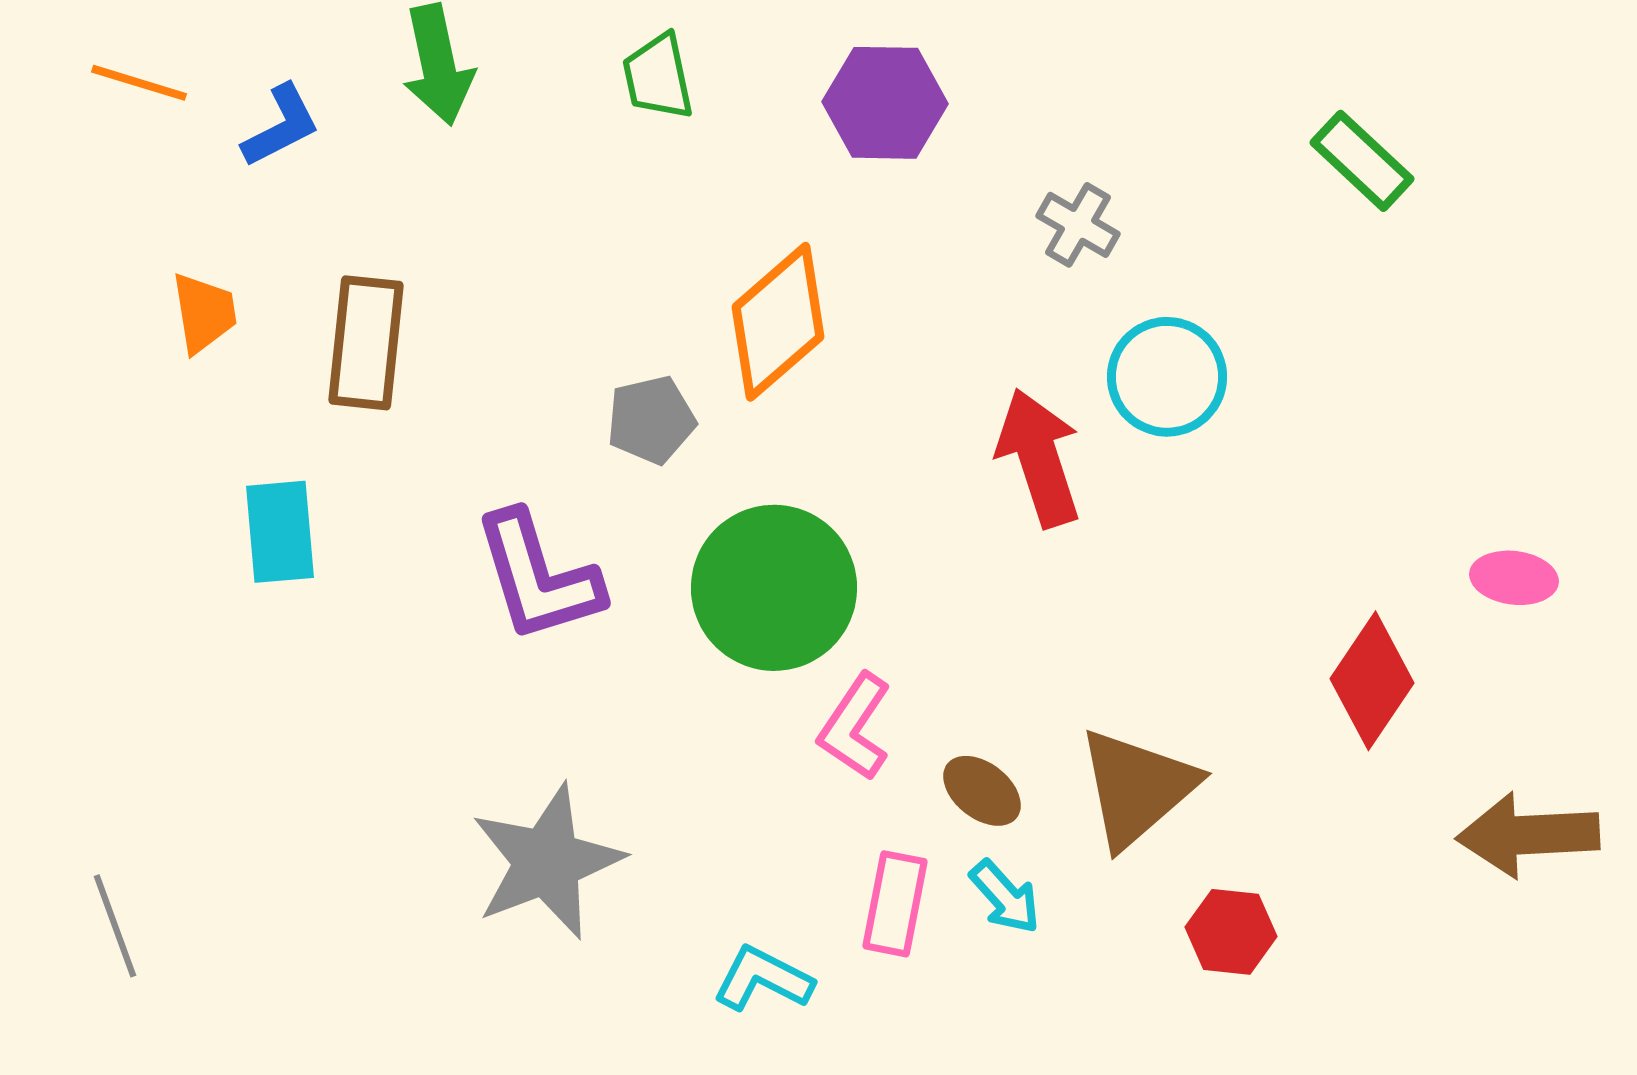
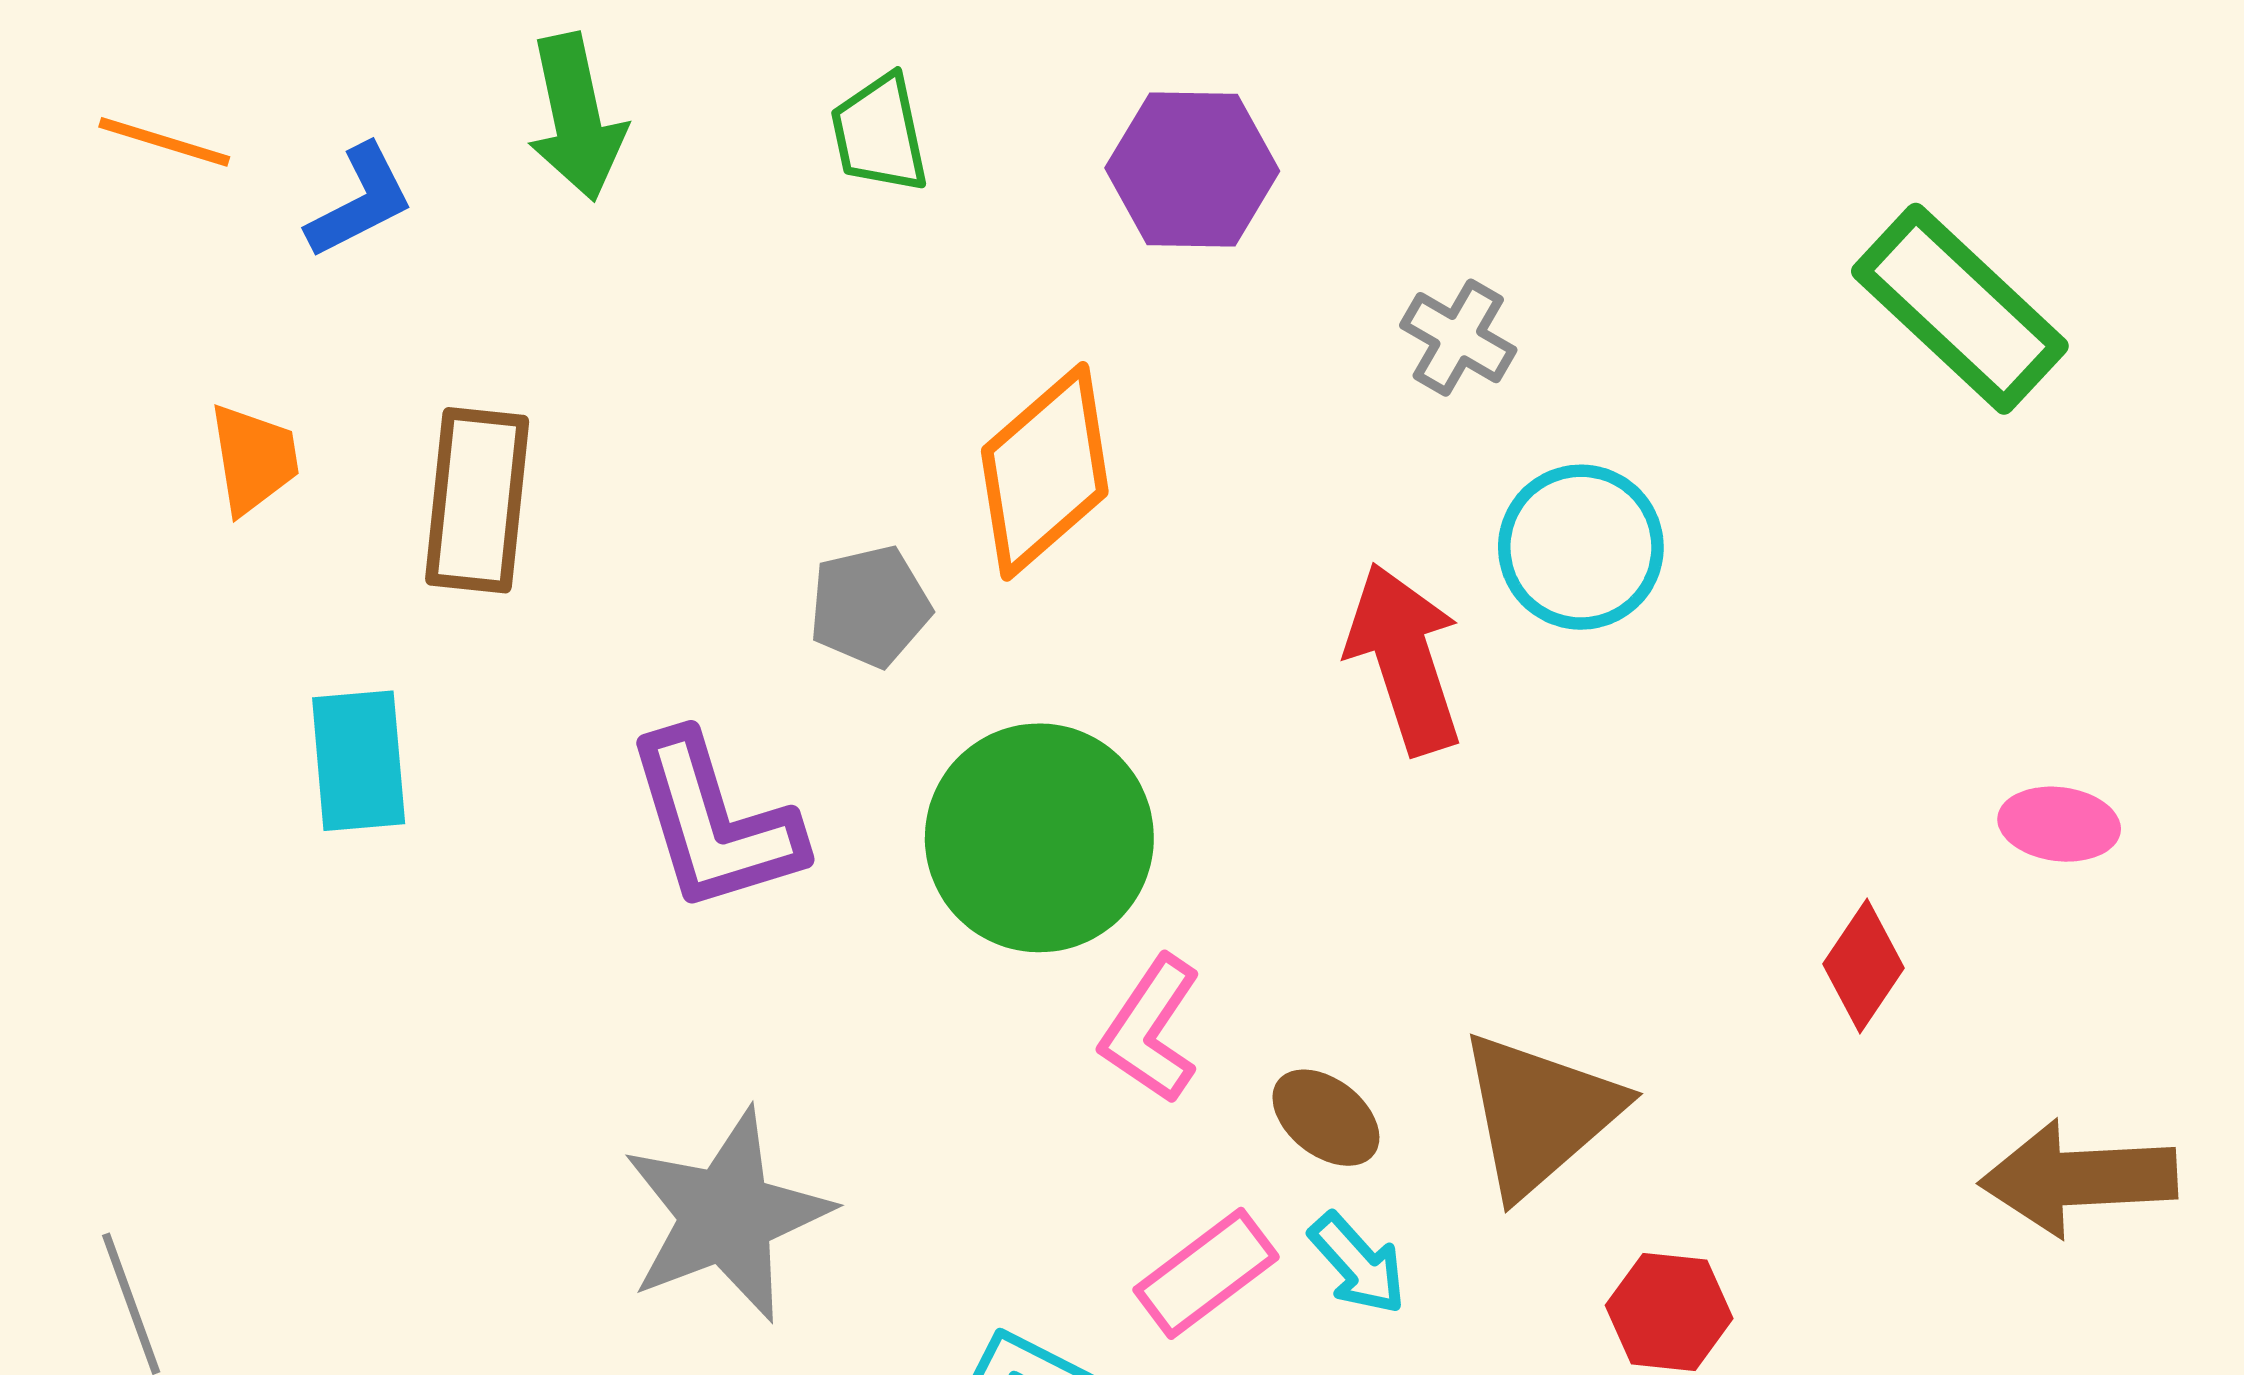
green rectangle: (1362, 161) -> (1960, 309), moved, size x1.5
red diamond: (1372, 681) -> (1863, 966), size x0.7
pink rectangle: (895, 904) -> (1206, 1273), turned 42

